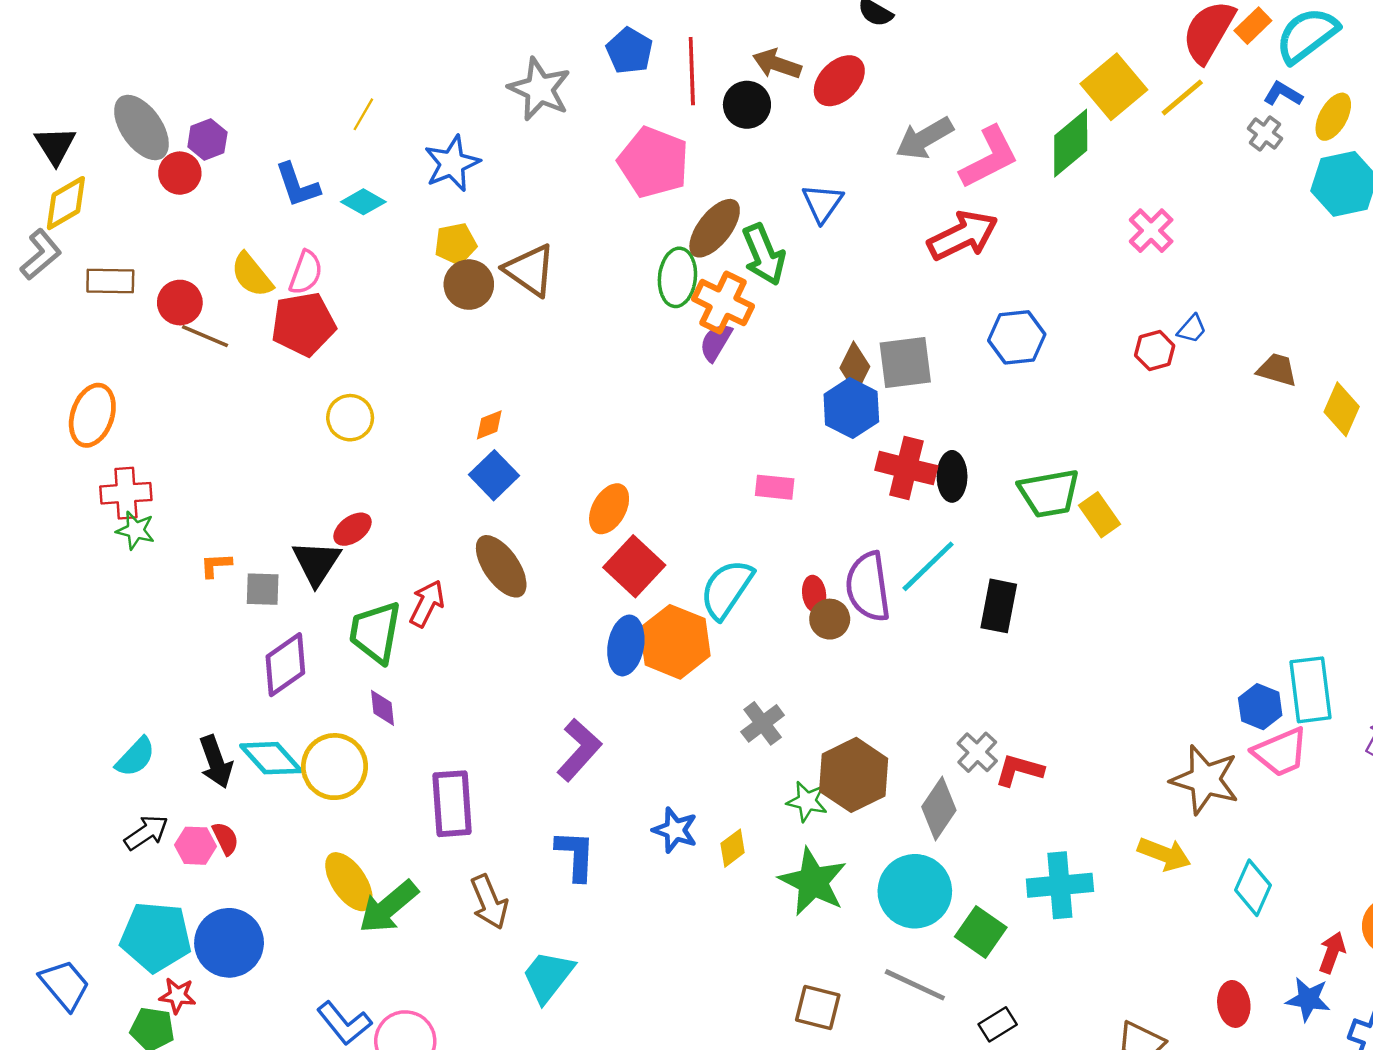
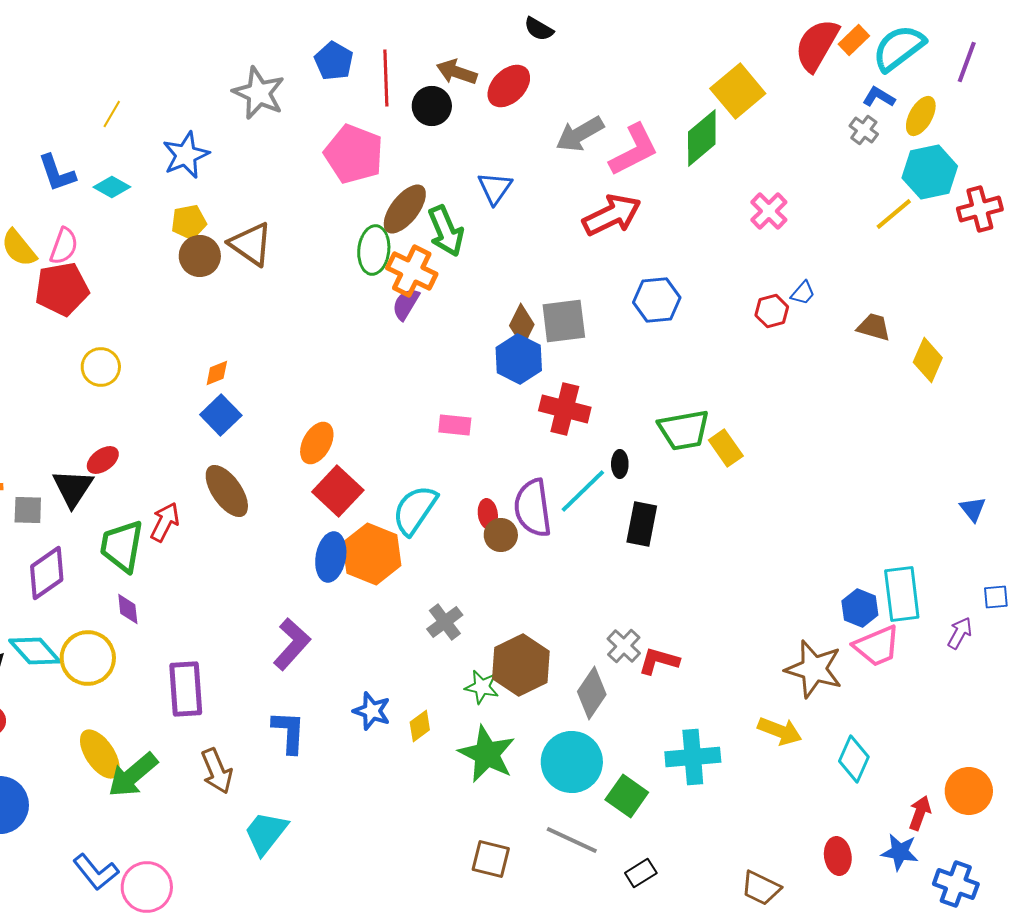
yellow line: (1182, 98) -> (894, 214), moved
black ellipse: (952, 476) -> (620, 464), moved, size x0.7

